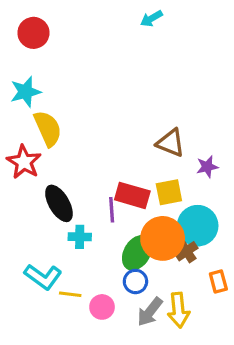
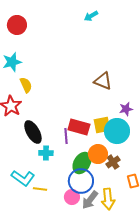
yellow semicircle: (48, 128) -> (26, 85), size x0.7
brown triangle: (171, 143) -> (103, 81), moved
cyan circle: (198, 226) -> (117, 131), moved
orange circle: (163, 238) -> (98, 154), size x0.7
blue circle: (135, 281) -> (81, 181), size x1.6
pink circle: (102, 307) -> (72, 197), moved

